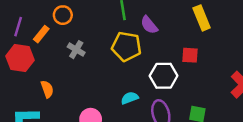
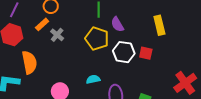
orange rectangle: (41, 34) -> (42, 24), moved
white hexagon: (164, 76) -> (124, 52), moved
orange semicircle: (47, 89) -> (29, 62), size x1.6

